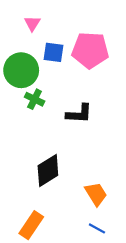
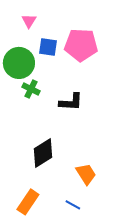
blue line: (97, 228) -> (73, 205), moved

